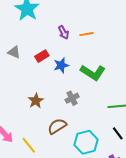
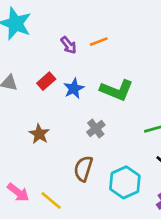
brown star: (36, 101) -> (39, 134), moved
brown semicircle: (57, 126) -> (83, 169), turned -30

